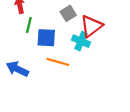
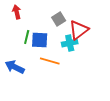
green line: (29, 25) -> (27, 37), moved
cyan cross: (81, 41) -> (70, 43), turned -35

